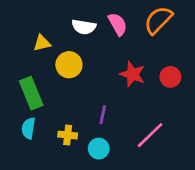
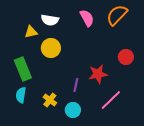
white semicircle: (84, 27) -> (50, 20), moved
red star: (133, 74) -> (98, 74), moved, turned -30
yellow cross: (68, 135) -> (50, 100), turned 32

